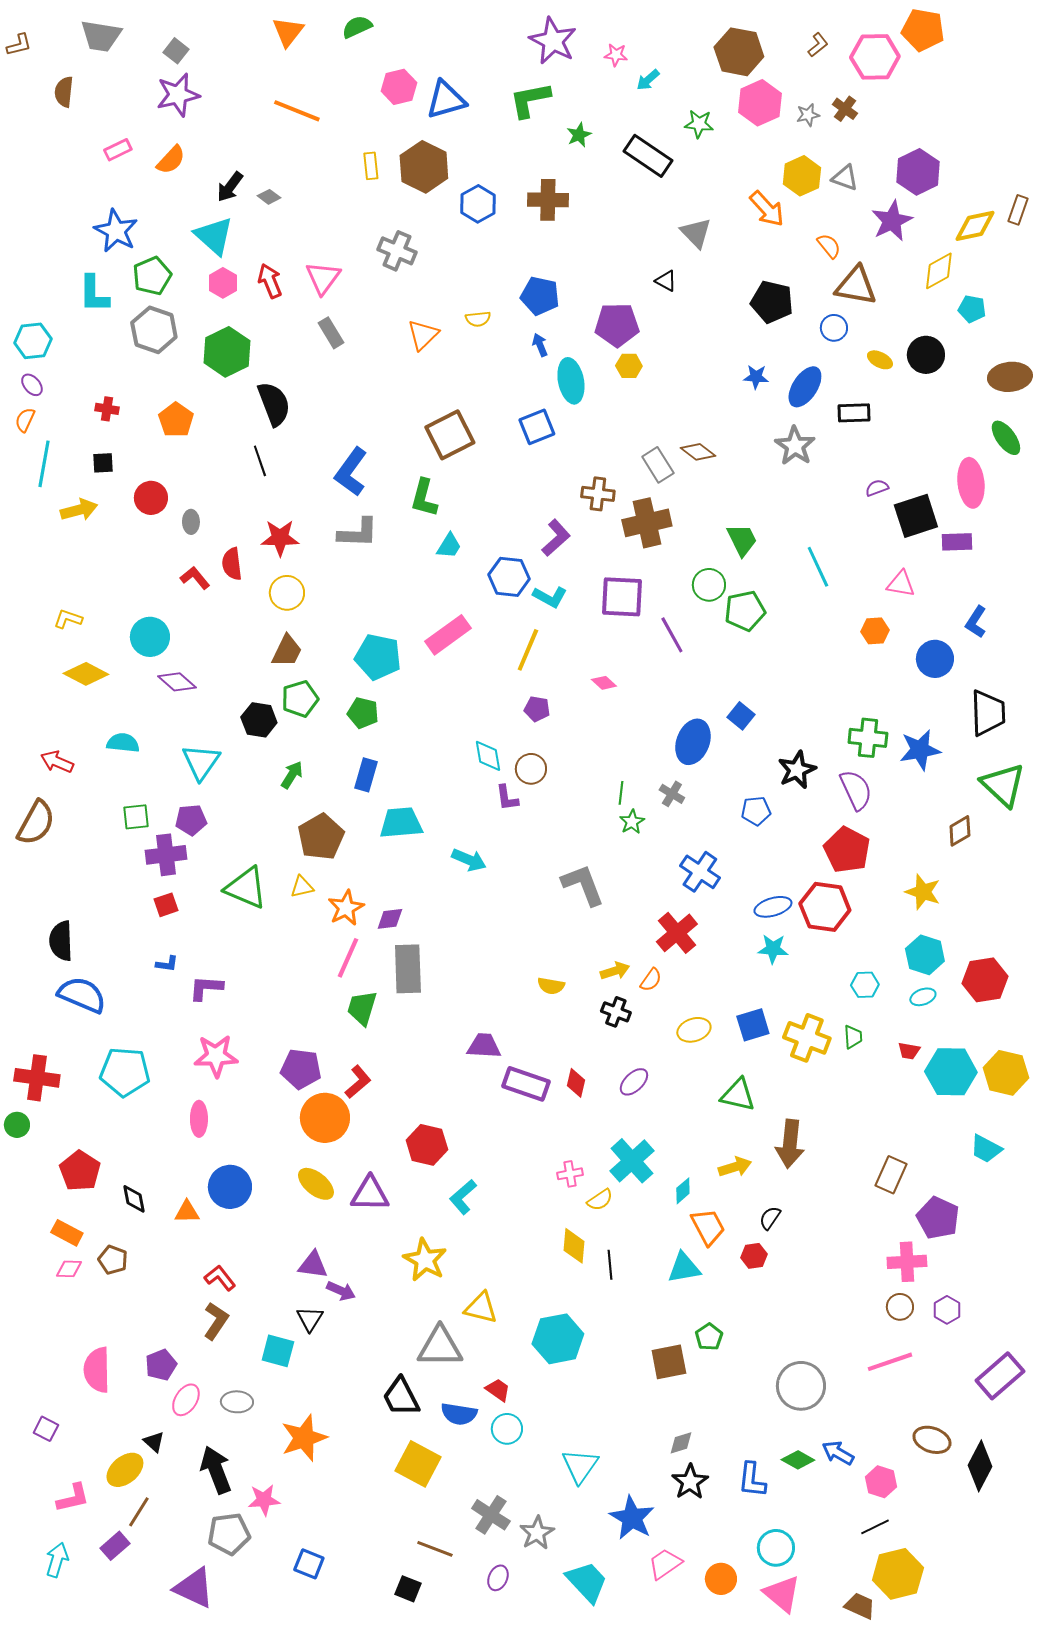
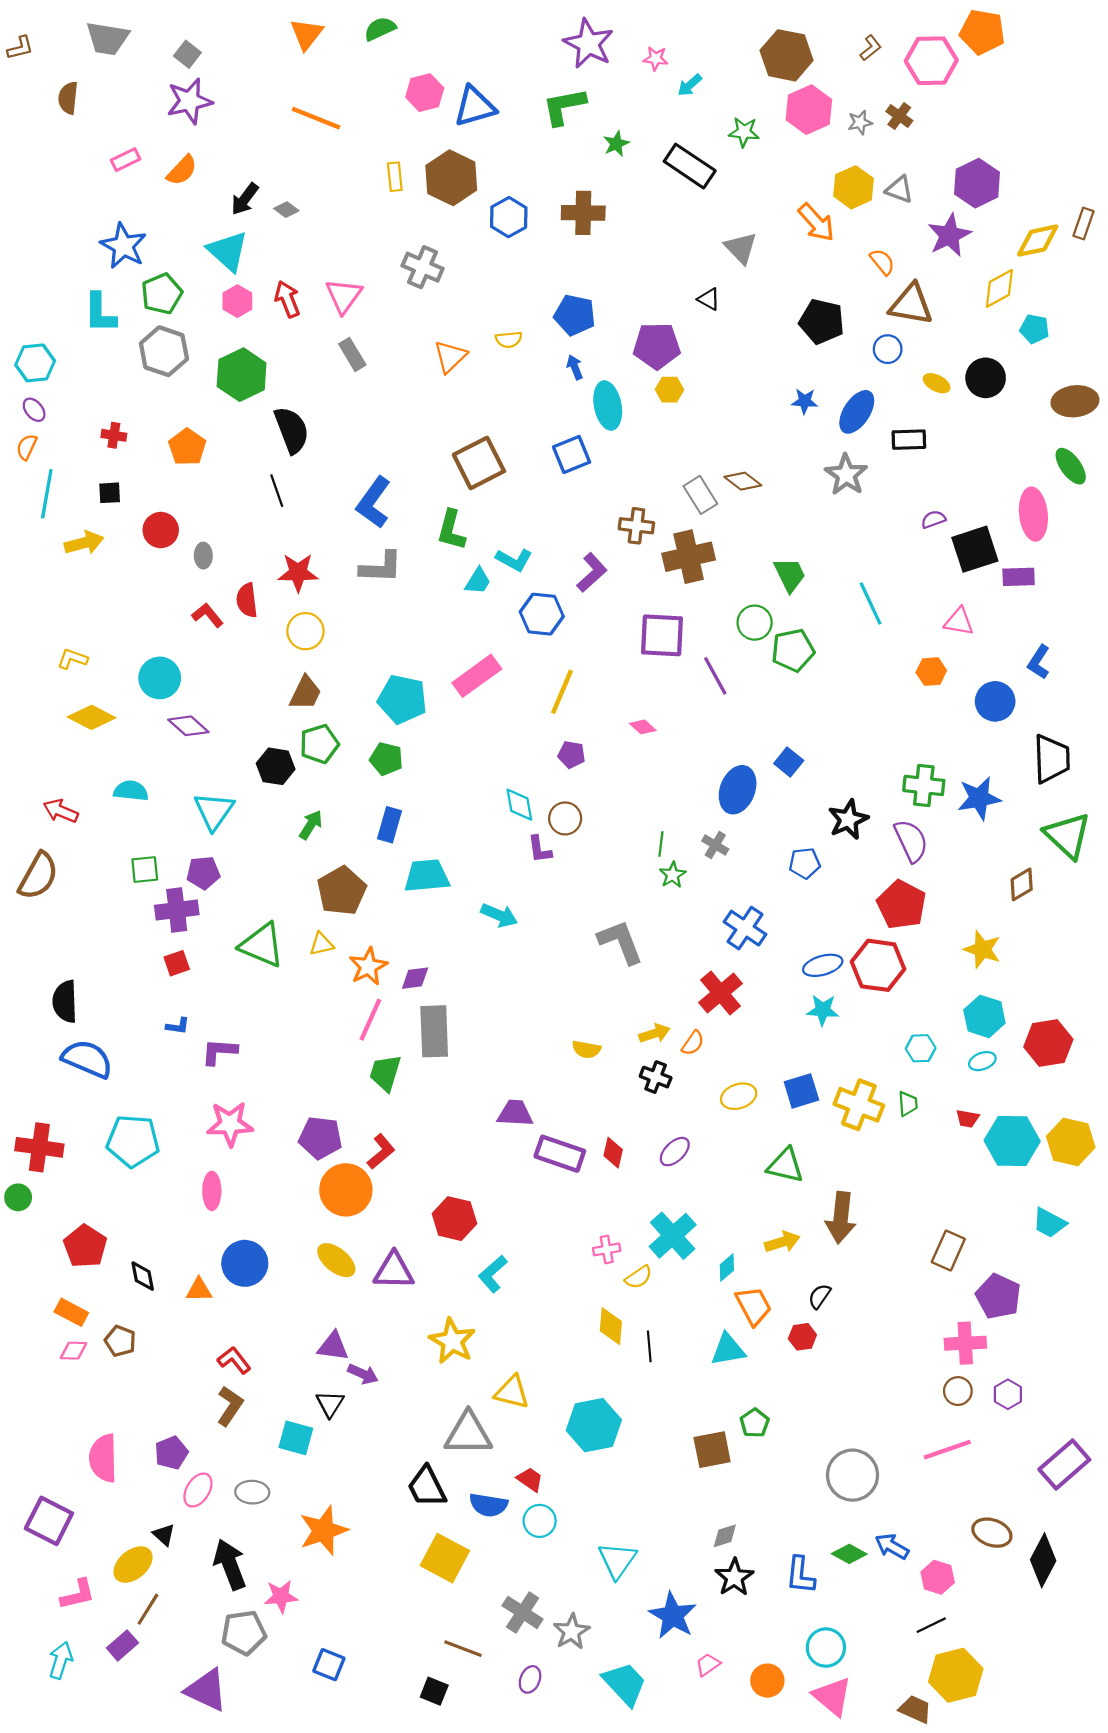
cyan L-shape: (550, 597) -> (514, 560), moved
purple square: (46, 1429) -> (49, 1521), size x1.8
pink trapezoid: (665, 1564) -> (708, 1665), size x0.7

